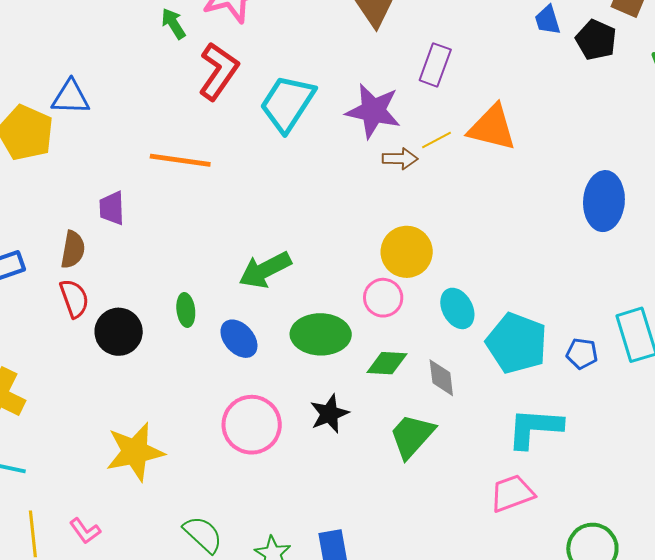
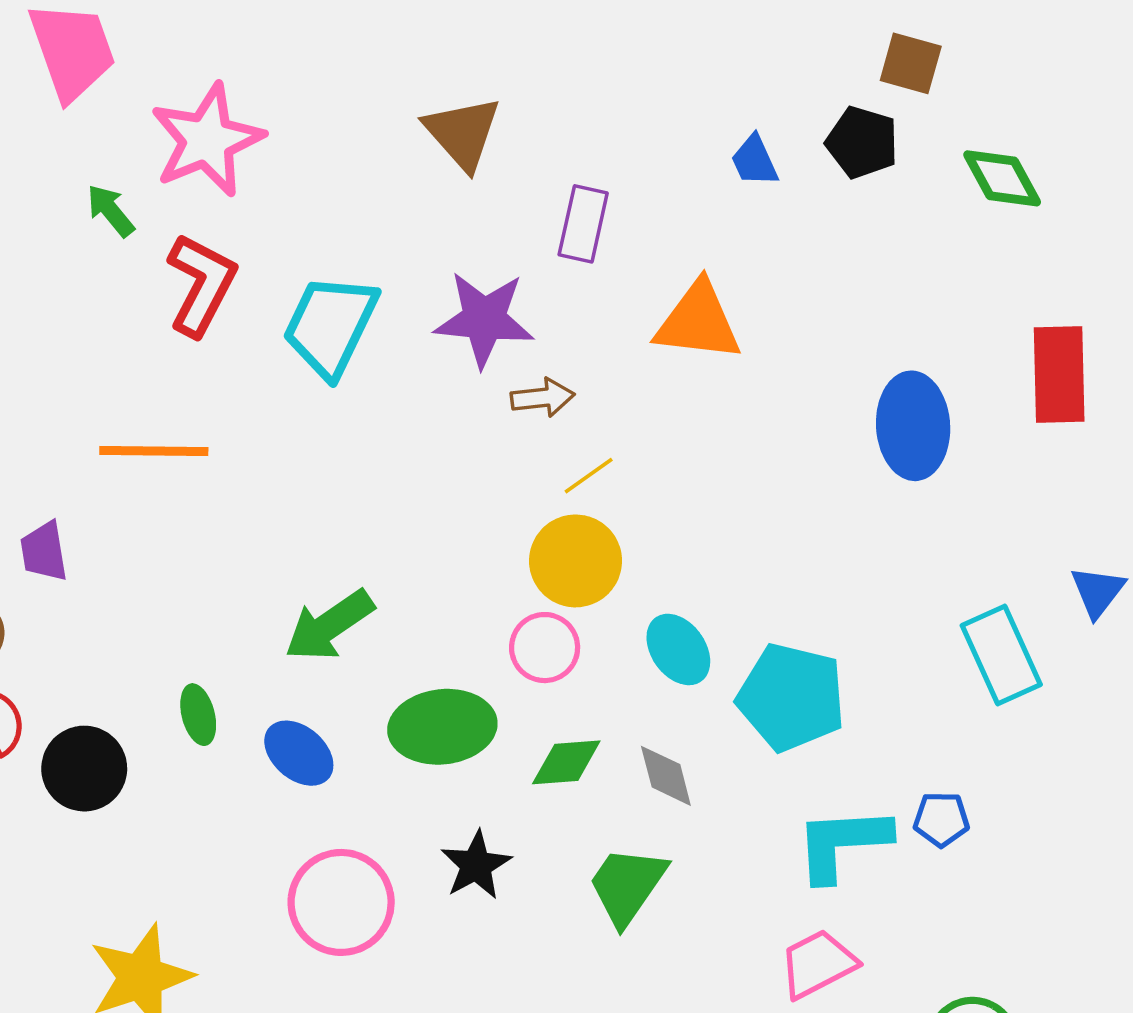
blue trapezoid: (548, 20) -> (754, 161), moved
yellow line: (436, 140) -> (589, 476), moved
blue pentagon: (582, 353) -> (941, 819), moved

